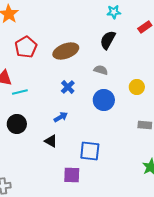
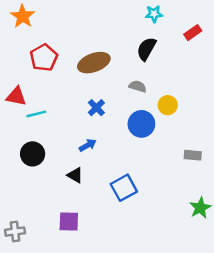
yellow circle: (137, 87) -> (168, 105), moved
blue square: (90, 151) -> (124, 188), turned -35
purple square: (72, 175) -> (69, 222), moved

